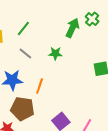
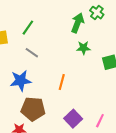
green star: (55, 53) -> (83, 48), moved
orange line: (40, 86) -> (62, 82), moved

